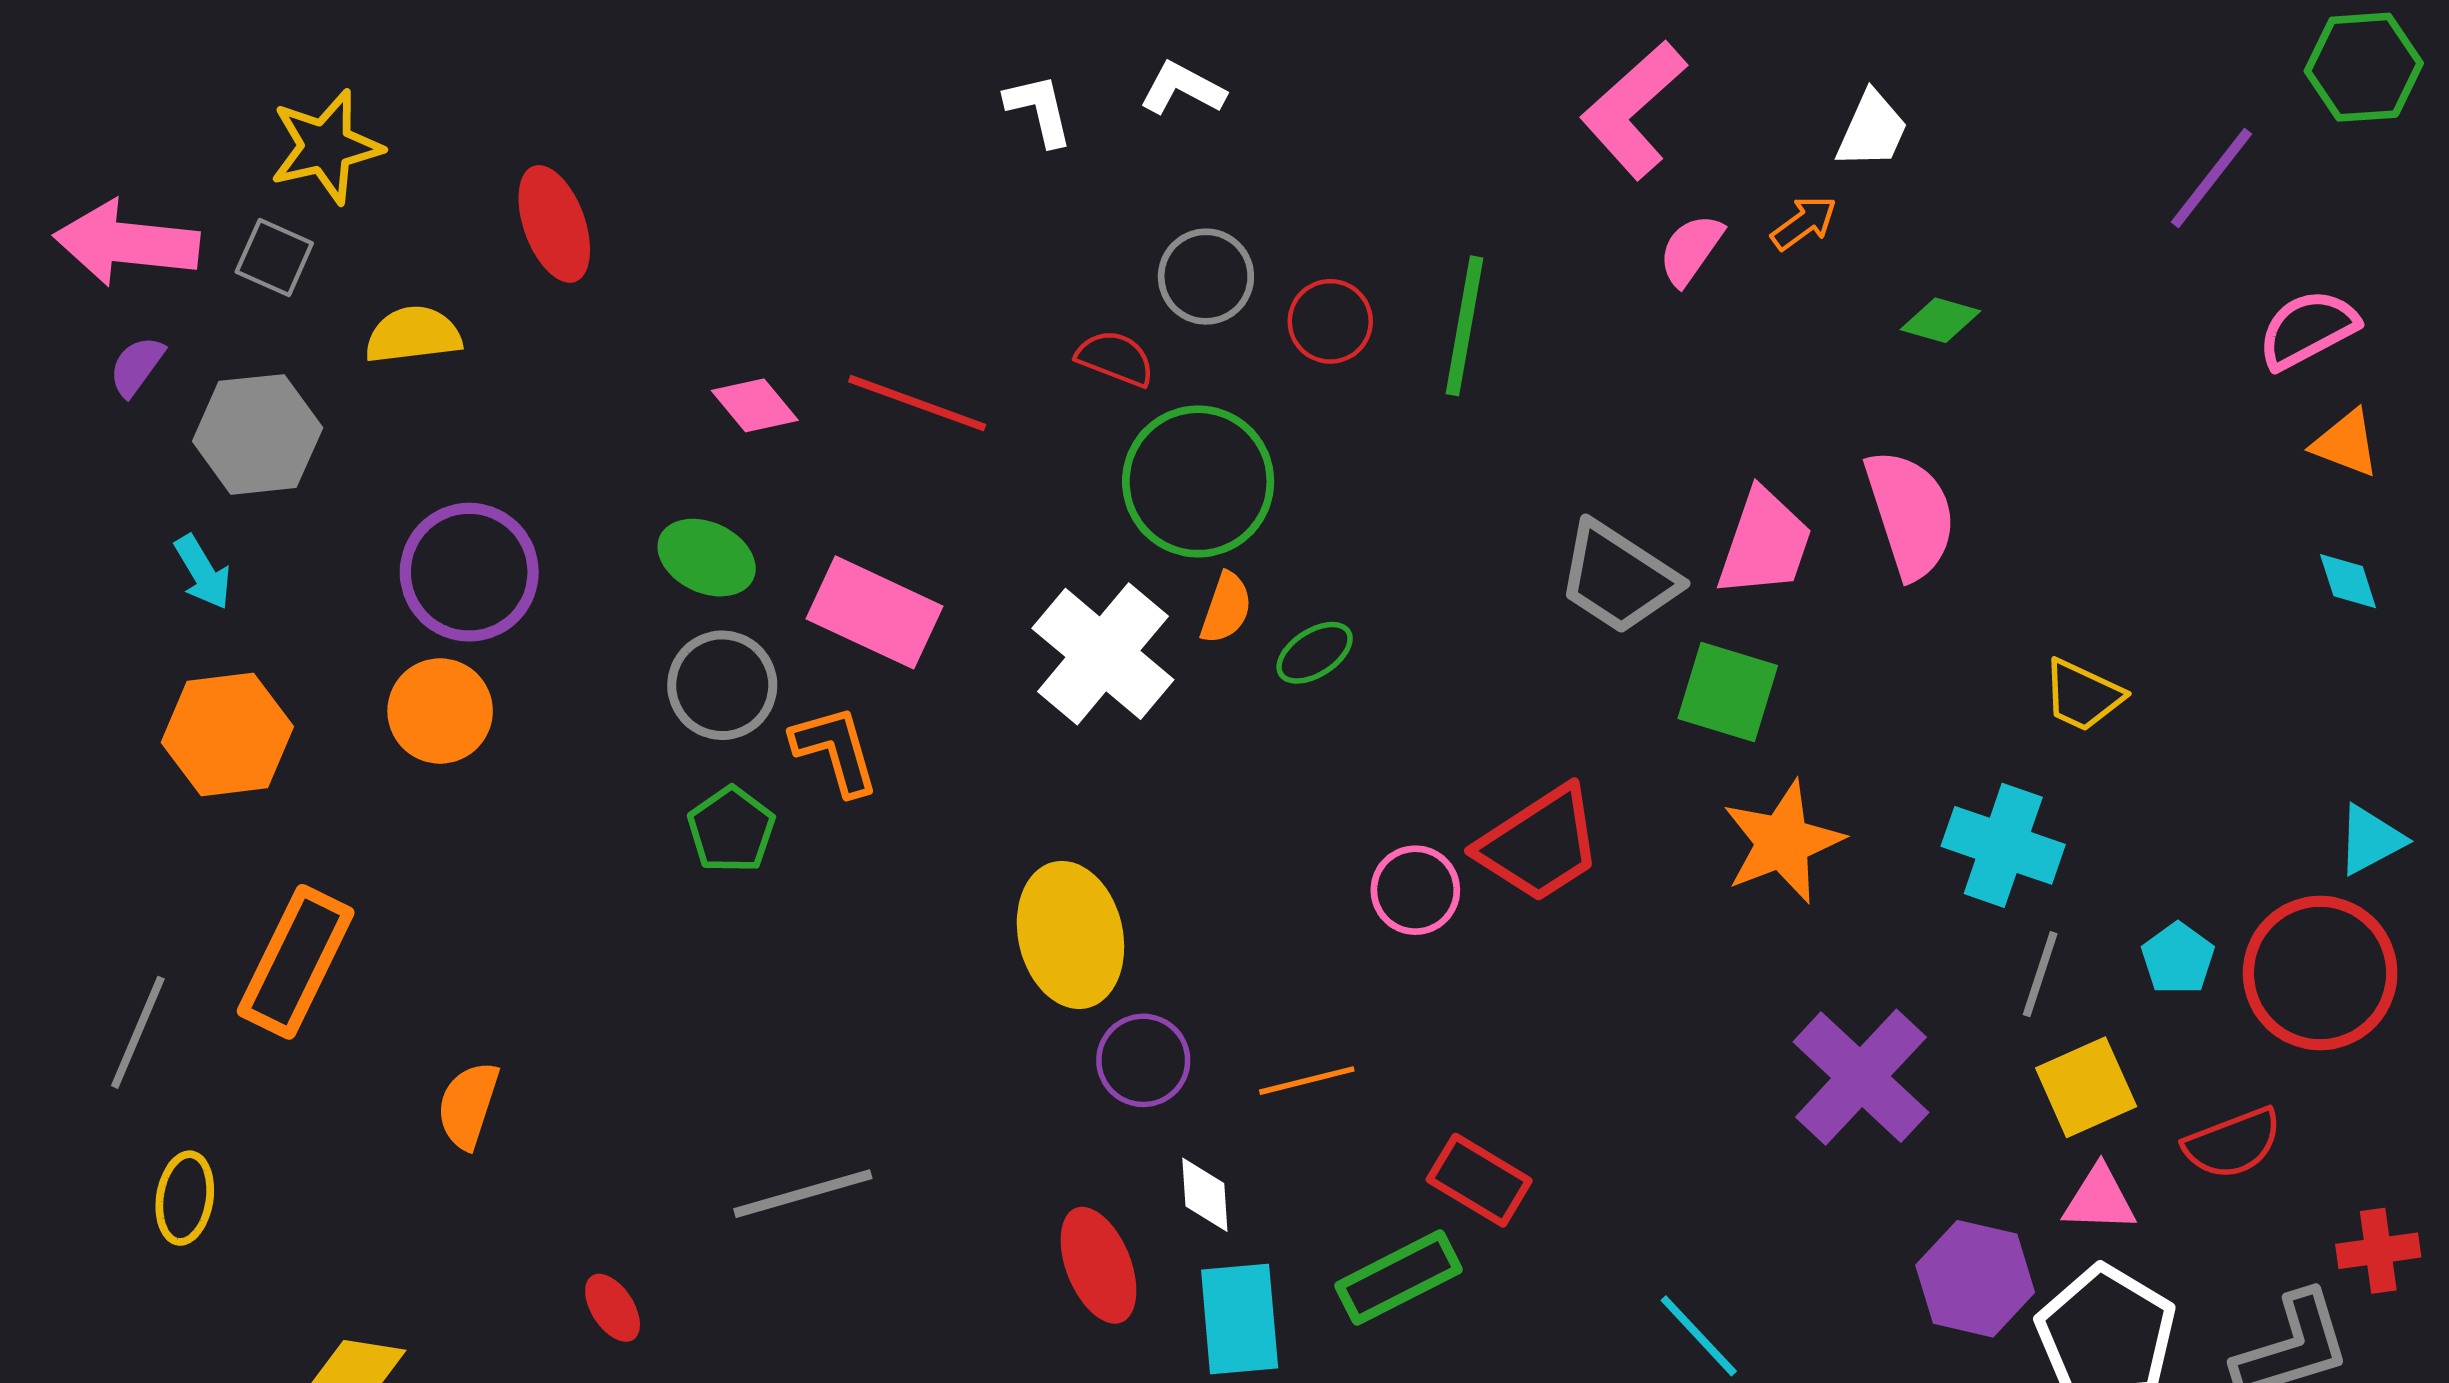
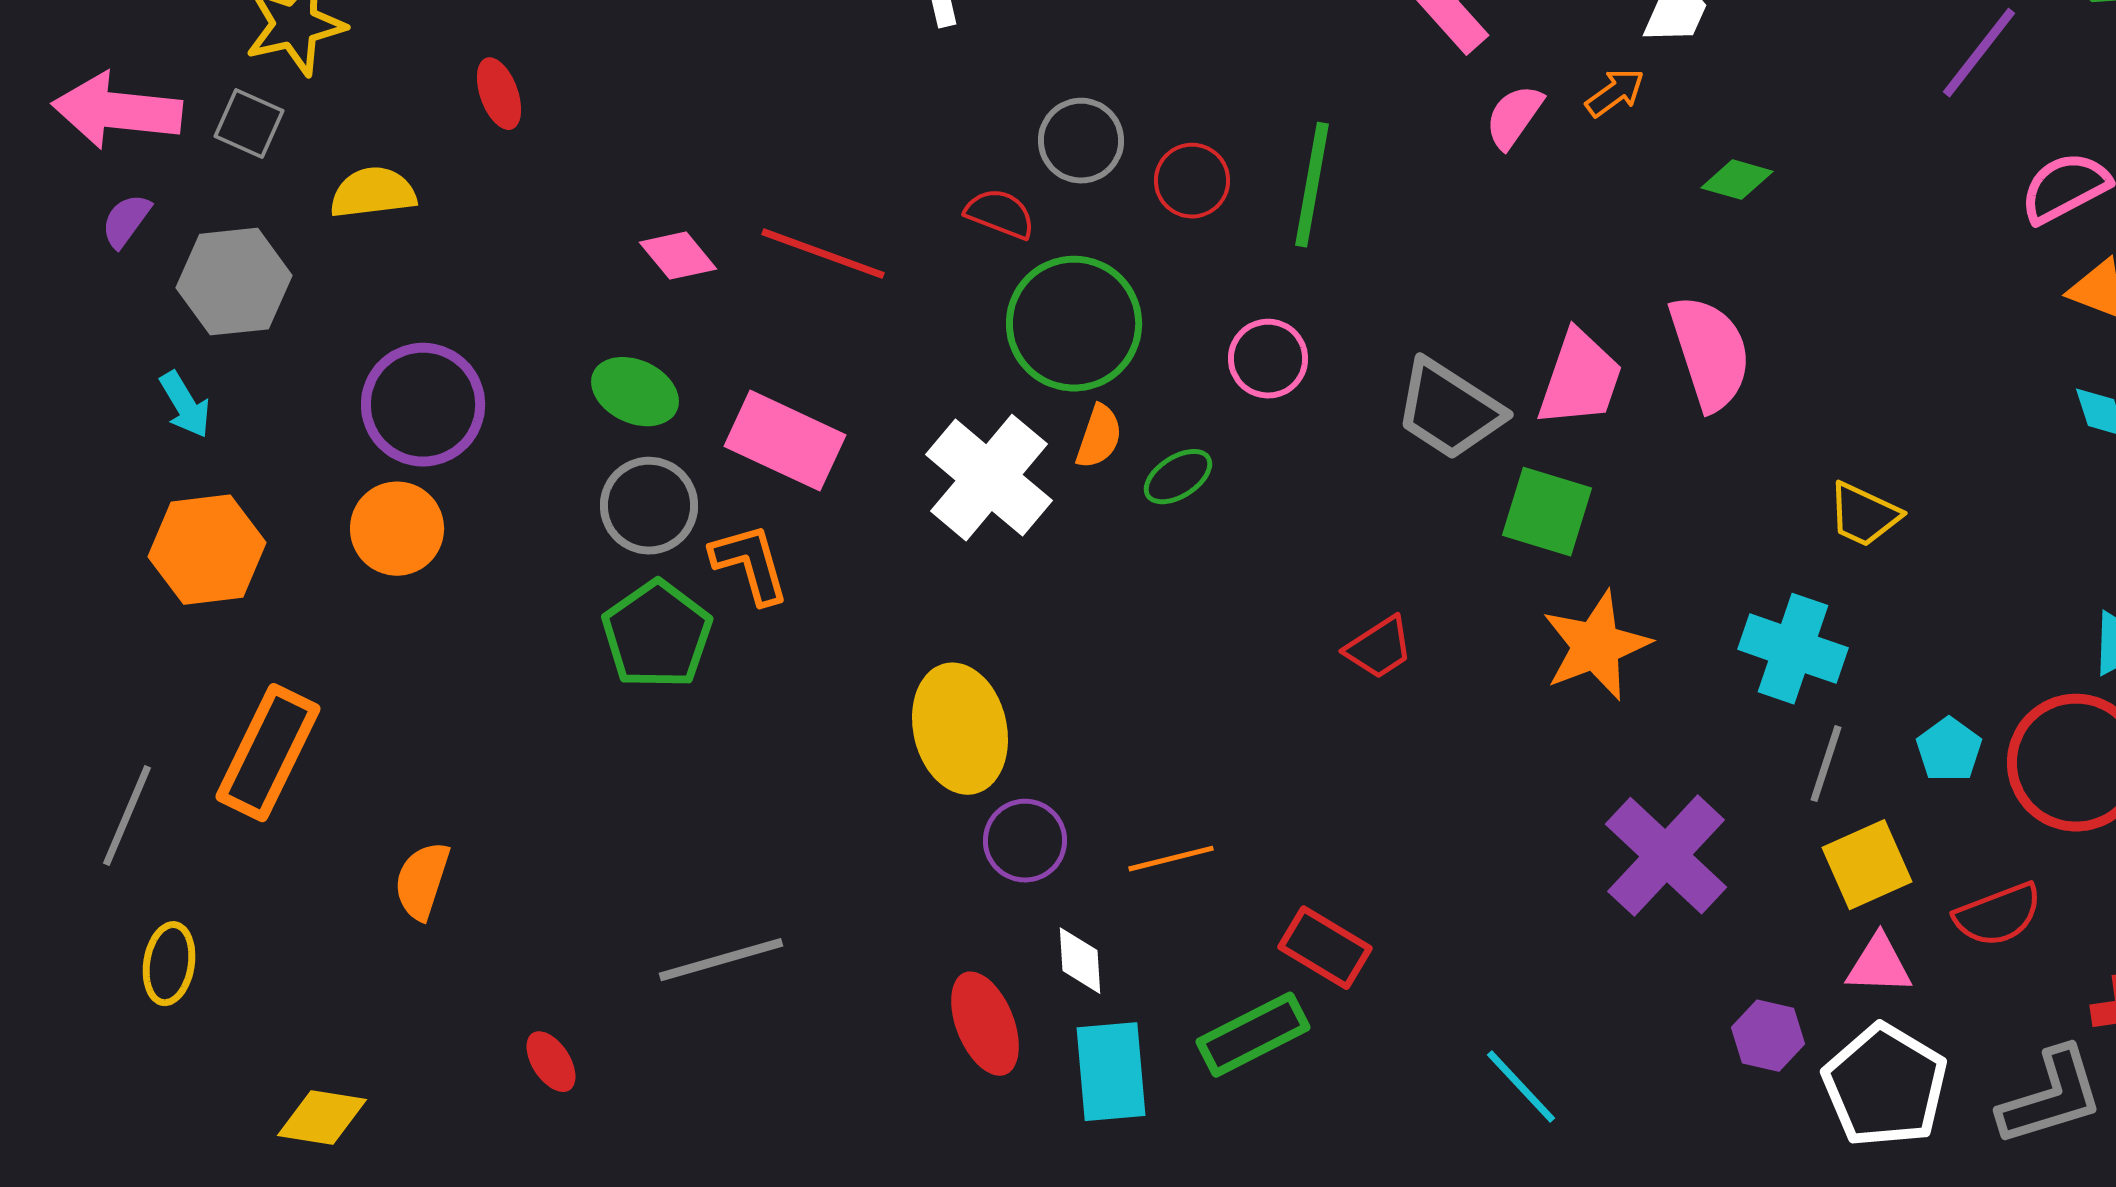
red ellipse: (554, 224) -> (499, 94), size x0.7
green pentagon: (731, 830) -> (657, 635), size x1.4
red trapezoid: (1540, 844) -> (1379, 648), size x0.6
pink circle: (1415, 890) -> (1268, 359), moved
purple hexagon: (1975, 1279) -> (1768, 1036), size x0.7

